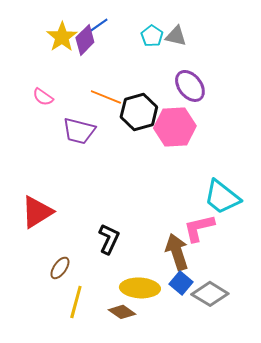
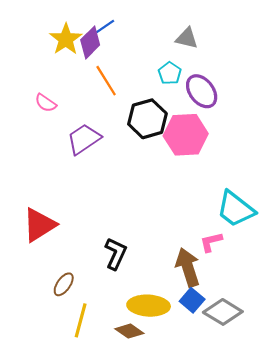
cyan pentagon: (152, 36) -> (170, 73), moved
orange line: (106, 97) -> (106, 81), moved, turned 36
purple trapezoid: (79, 131) -> (84, 139), turned 132
pink L-shape: (199, 228) -> (211, 242), size x0.7

